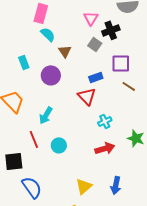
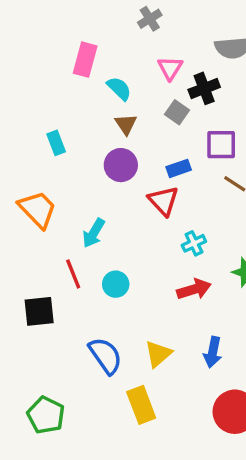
cyan semicircle: (48, 34) -> (119, 88), moved
purple circle: (51, 75) -> (121, 165), moved
blue semicircle: (32, 187) -> (105, 356), moved

